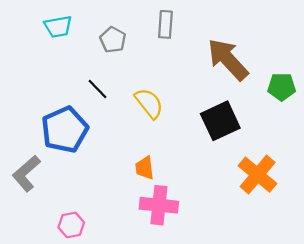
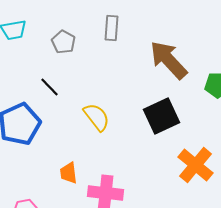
yellow semicircle: (149, 103) -> (97, 117), moved
orange trapezoid: (145, 168) -> (69, 173), moved

